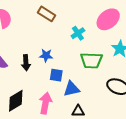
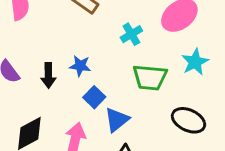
blue square: (56, 75) -> (94, 97), turned 32
blue triangle: (72, 89) -> (117, 120), turned -30

